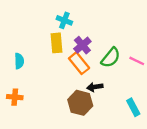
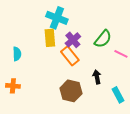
cyan cross: (64, 20) -> (57, 18), size x1.5
green semicircle: (111, 58) -> (103, 39), moved
black arrow: (95, 87) -> (97, 77), moved, turned 88

